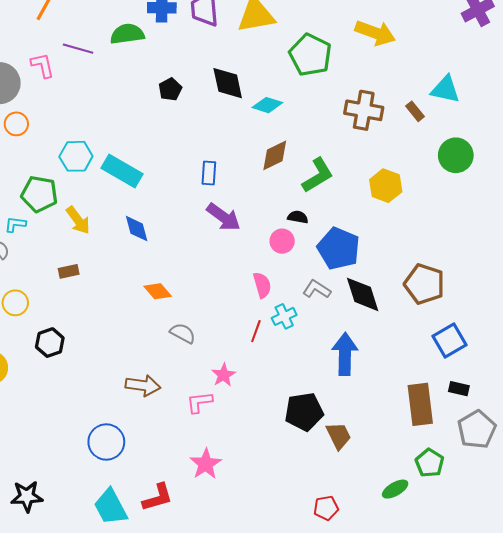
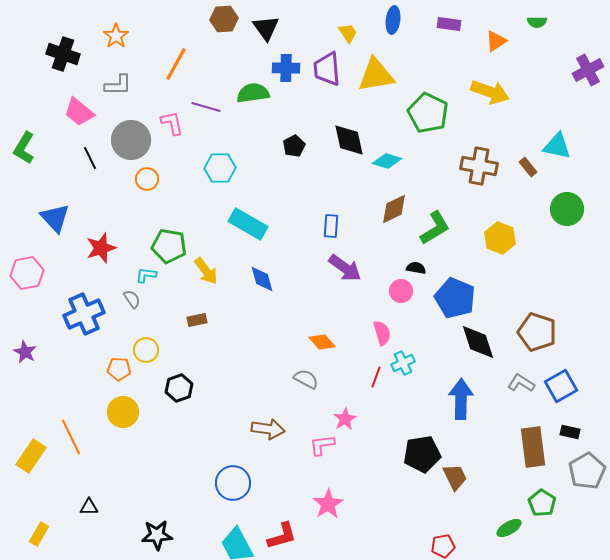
cyan hexagon: (76, 156) -> (220, 168), moved
gray L-shape: (317, 289) -> (521, 383), moved
orange diamond: (158, 291) -> (322, 342), moved

